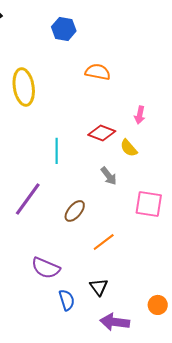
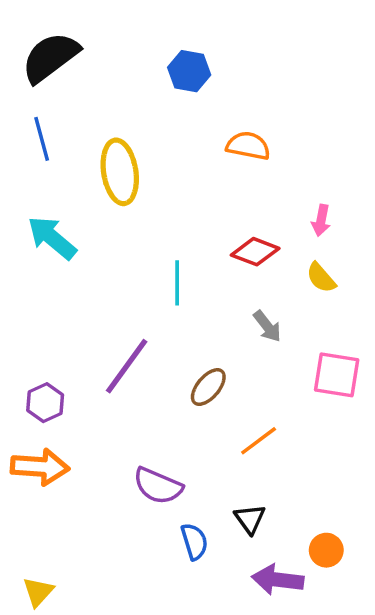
yellow semicircle: (129, 148) -> (321, 278), moved
orange circle: (158, 305) -> (326, 550), moved

